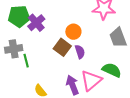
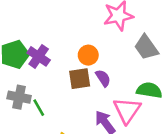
brown square: (62, 47) -> (80, 79), turned -30
gray cross: (14, 49) -> (19, 97), turned 36

